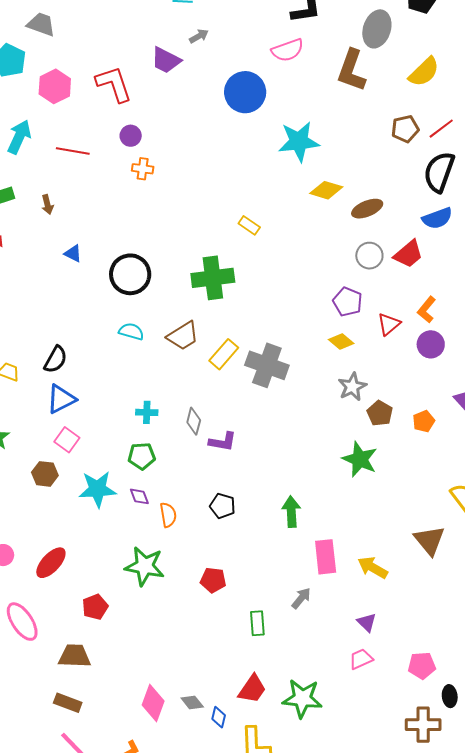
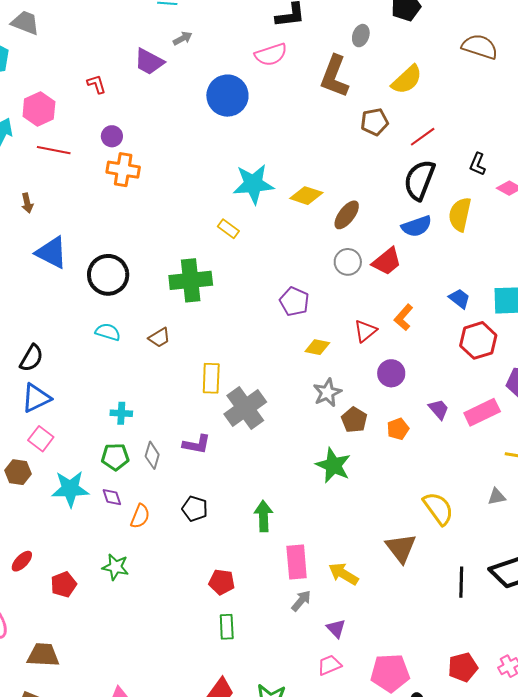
gray ellipse: (377, 29) -> (361, 36), size x0.6
red L-shape: (114, 84) -> (96, 84), size x0.5
pink hexagon: (55, 86) -> (39, 109), moved
brown pentagon: (405, 129) -> (375, 122), moved
cyan star: (299, 142) -> (253, 184), moved
orange cross: (143, 169) -> (123, 170), size x1.5
brown ellipse: (367, 209) -> (347, 215), turned -32
blue triangle: (73, 253) -> (51, 253), size x1.8
purple pentagon: (348, 302) -> (294, 302), moved
brown trapezoid: (183, 336) -> (159, 338), size x0.7
yellow diamond: (341, 341) -> (317, 347), turned -30
purple circle: (431, 344) -> (391, 373), moved
yellow rectangle: (224, 354) -> (211, 378), moved, turned -40
gray cross: (267, 365) -> (245, 408), moved, turned 33
gray diamond: (194, 421) -> (152, 455), moved
orange semicircle: (168, 515) -> (140, 516), turned 30
red ellipse: (51, 563) -> (22, 561), size x0.7
green star: (145, 566) -> (115, 567), size x0.7
red pentagon: (213, 580) -> (222, 582), moved
gray arrow: (301, 598) -> (301, 601), moved
red pentagon: (95, 607) -> (64, 584), moved
pink pentagon: (422, 666) -> (390, 673), size x1.4

